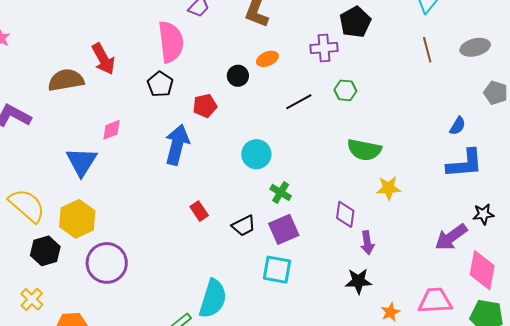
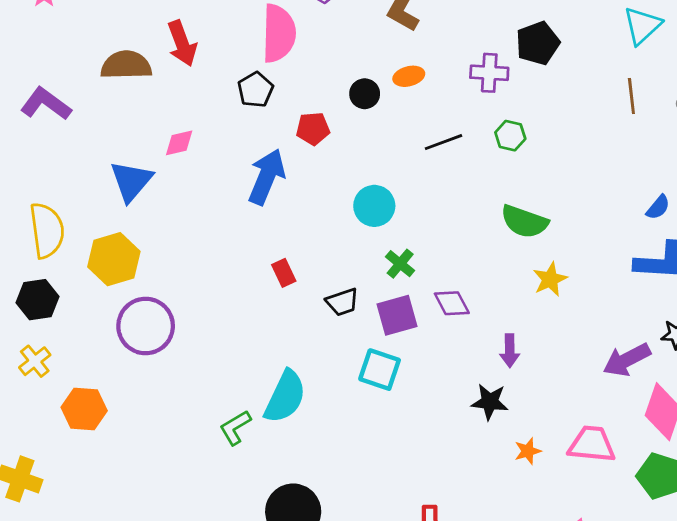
yellow star: (389, 188) -> (550, 279), turned -30
yellow semicircle: (27, 205) -> (47, 230), turned 33
purple diamond: (345, 214) -> (452, 303), moved, turned -44
black hexagon: (45, 251) -> (38, 300), moved

